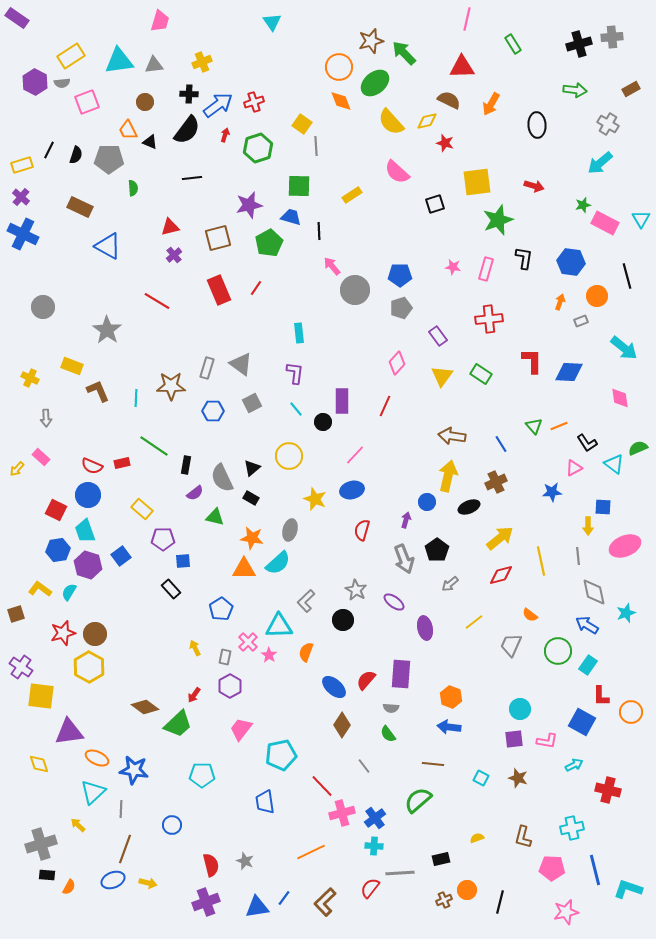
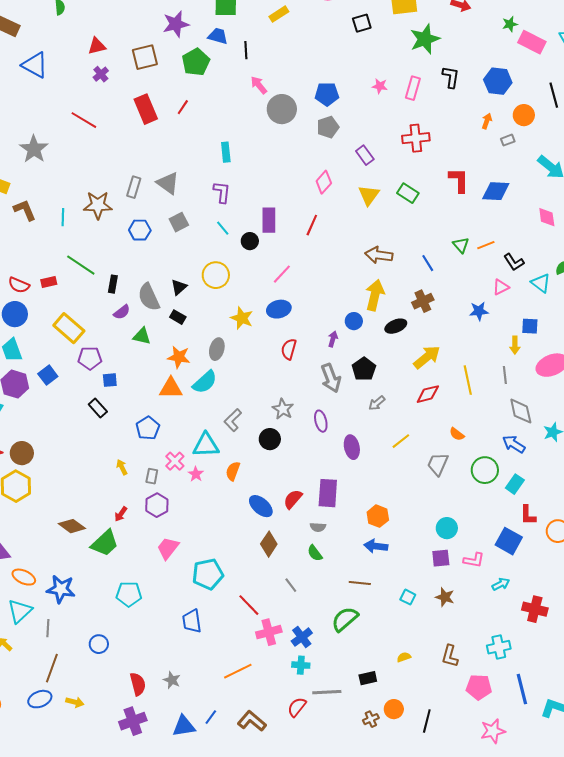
yellow rectangle: (142, 509) -> (69, 328), size x1.4
purple ellipse: (394, 602) -> (321, 421), turned 40
brown L-shape: (325, 902) -> (252, 721), turned 84

